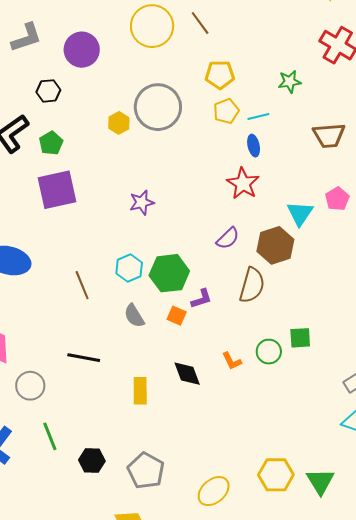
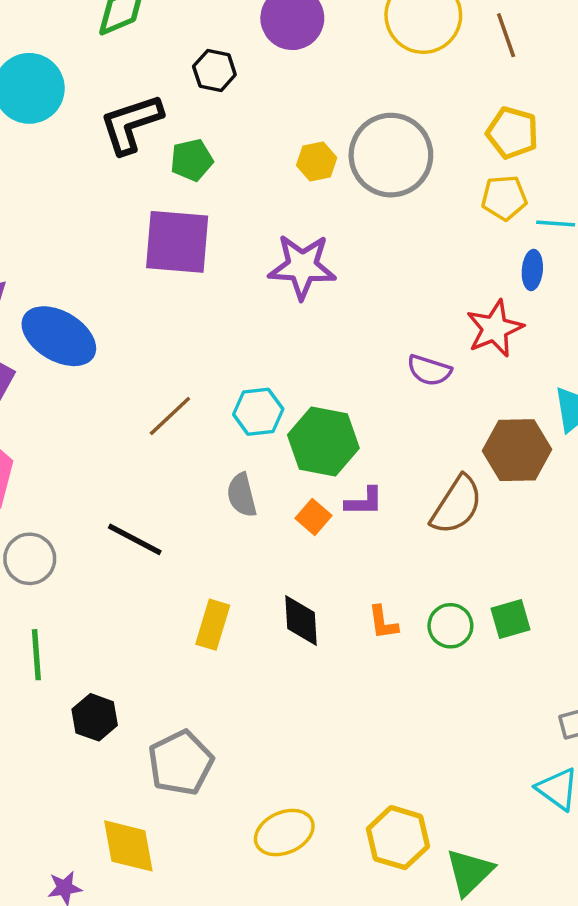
purple star: (142, 202) -> (302, 267), moved, size x1.5
purple semicircle: (228, 238) -> (429, 370), moved, turned 45
brown line: (82, 285) -> (170, 416), turned 52
green square: (300, 338) -> (511, 619), turned -30

